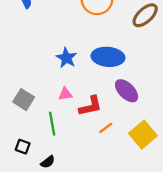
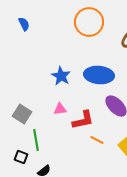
green line: (52, 124) -> (36, 140), moved
orange line: (106, 128) -> (97, 140), turned 64

